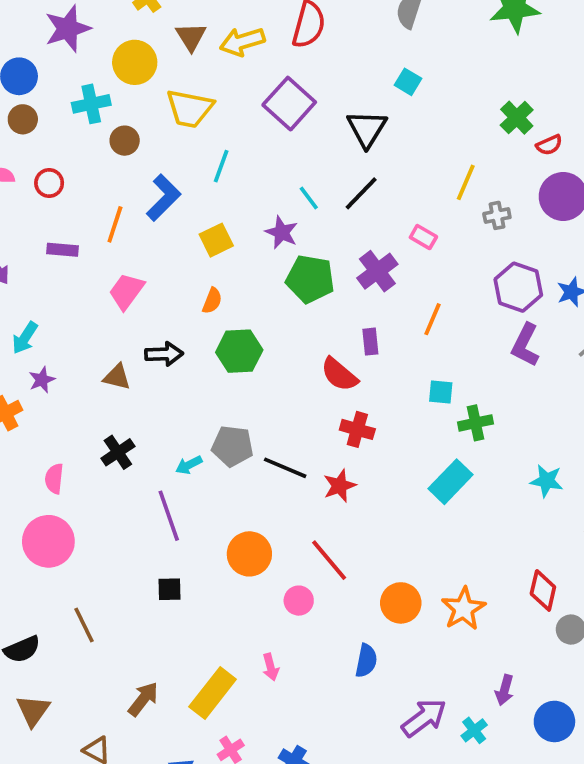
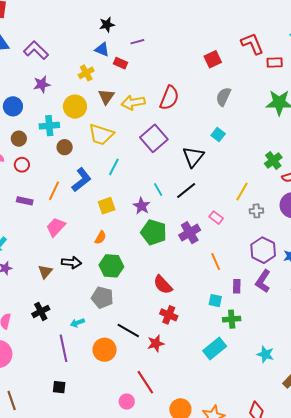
purple star: (68, 29) -> (42, 84), size x0.7
brown circle: (23, 119) -> (19, 139), moved
orange line: (432, 319) -> (216, 262), turned -54
purple rectangle: (370, 342) -> (237, 286), moved
brown triangle: (117, 377) -> (45, 272), turned 49
gray pentagon: (232, 446) -> (102, 298), moved
orange circle: (249, 554) -> (105, 350), moved

